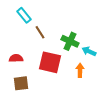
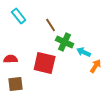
brown line: (40, 32) -> (51, 25), moved
orange arrow: (80, 70) -> (96, 66), moved, turned 32

